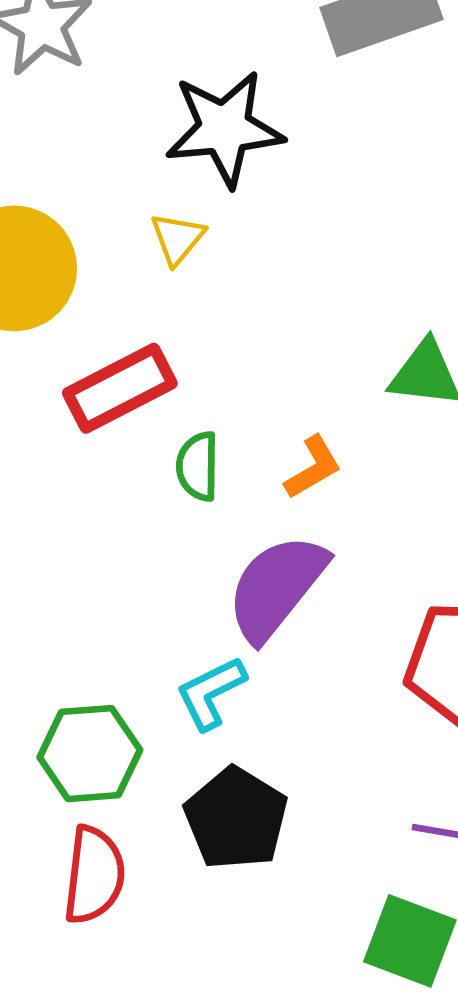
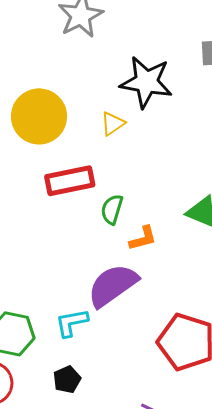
green semicircle: (198, 466) -> (112, 209), moved
black pentagon: (236, 818) -> (67, 380), size x0.6

